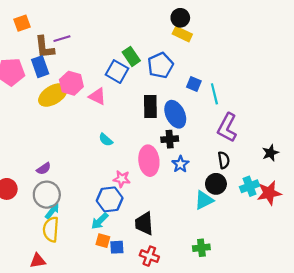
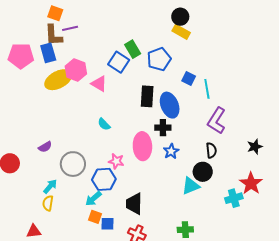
orange square: (22, 23) -> (55, 13), moved, turned 35
cyan cross: (250, 186) -> (234, 198), moved
red star: (269, 193) -> (251, 183), turned -30
gray circle: (47, 195) -> (73, 164), moved
yellow semicircle: (51, 229) -> (48, 203), size x0.7

